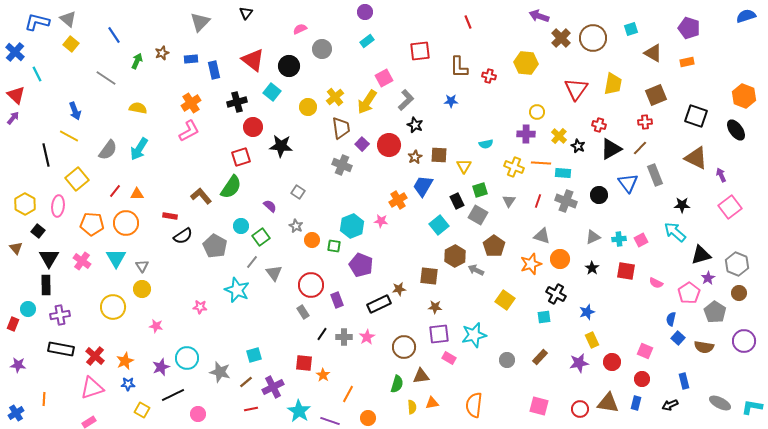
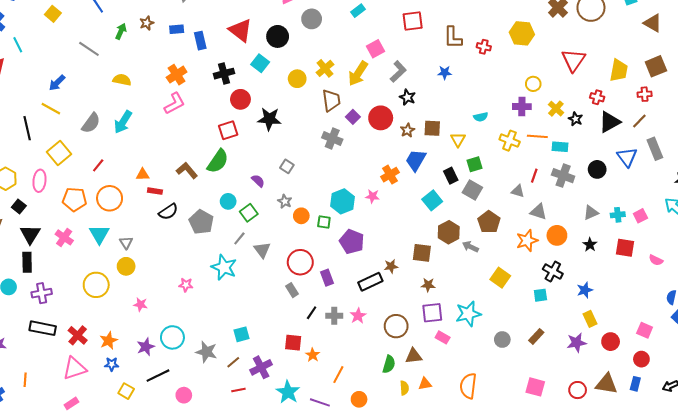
yellow trapezoid: (613, 84) -> (619, 70), moved
blue arrow: (75, 111) -> (57, 83), turned 66
orange triangle: (137, 194) -> (143, 175), moved
gray triangle: (509, 201) -> (518, 191), moved, turned -48

